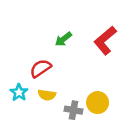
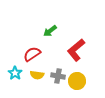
red L-shape: (105, 40) -> (76, 50), moved
gray cross: (73, 110) -> (58, 76), moved

